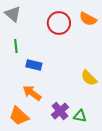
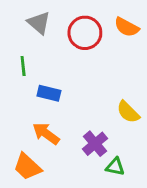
gray triangle: (13, 14) -> (39, 23), moved
purple cross: (60, 111) -> (95, 144), moved

